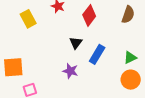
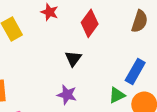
blue rectangle: (97, 54) -> (135, 71), moved
green triangle: (130, 58) -> (117, 95), moved

